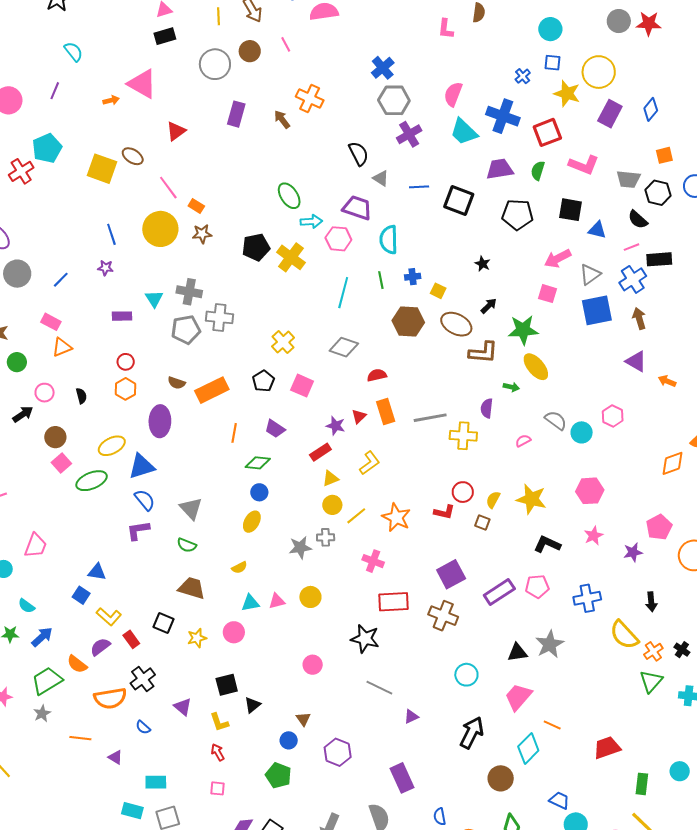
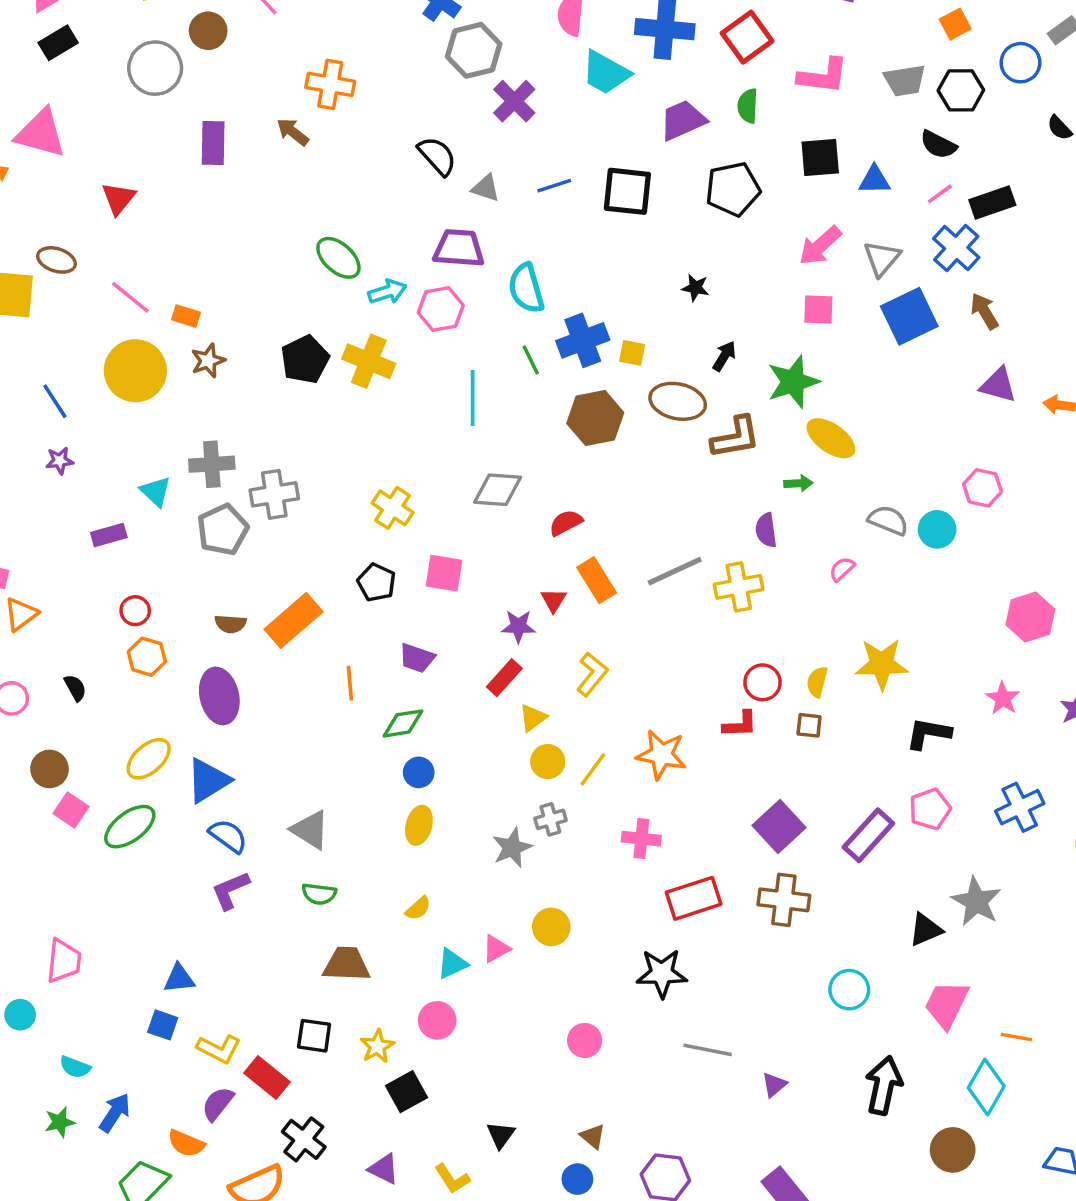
blue cross: (413, 277) -> (583, 340), size x1.8
pink hexagon: (590, 491) -> (1030, 617), moved
red rectangle: (131, 639) -> (267, 1077), size x1.4
black square: (227, 685) -> (407, 1092), moved

